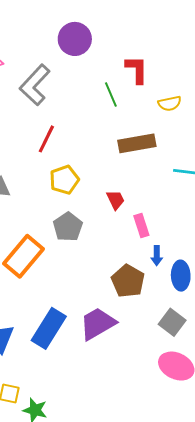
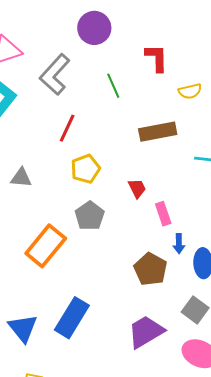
green line: (111, 94) -> (113, 86), moved
purple trapezoid: (98, 324) -> (146, 332), moved

